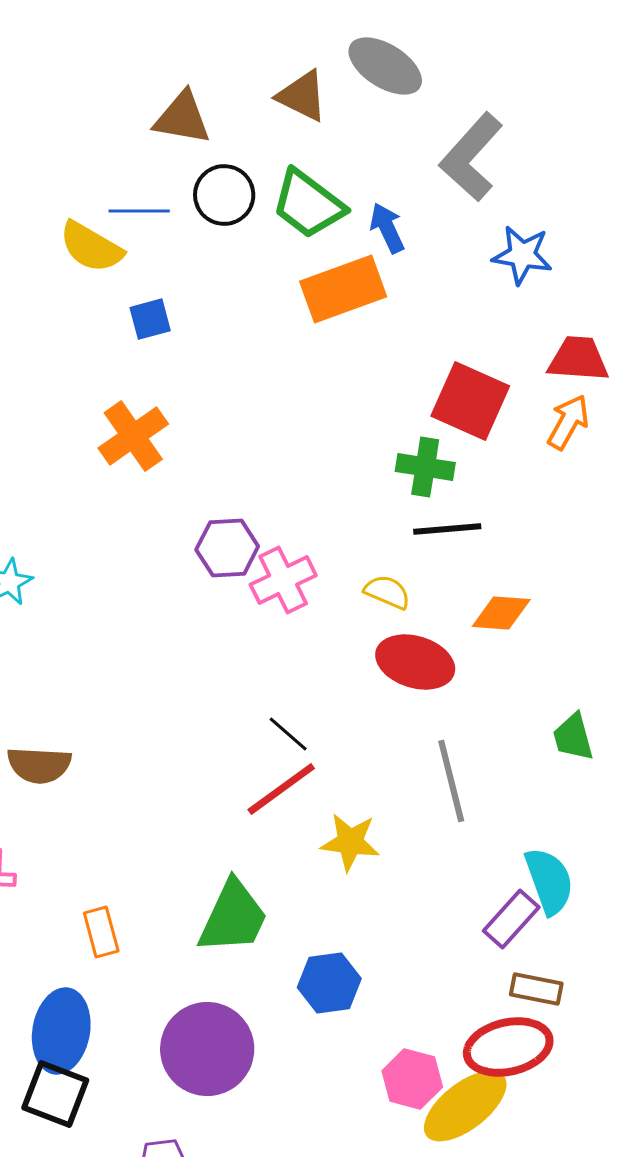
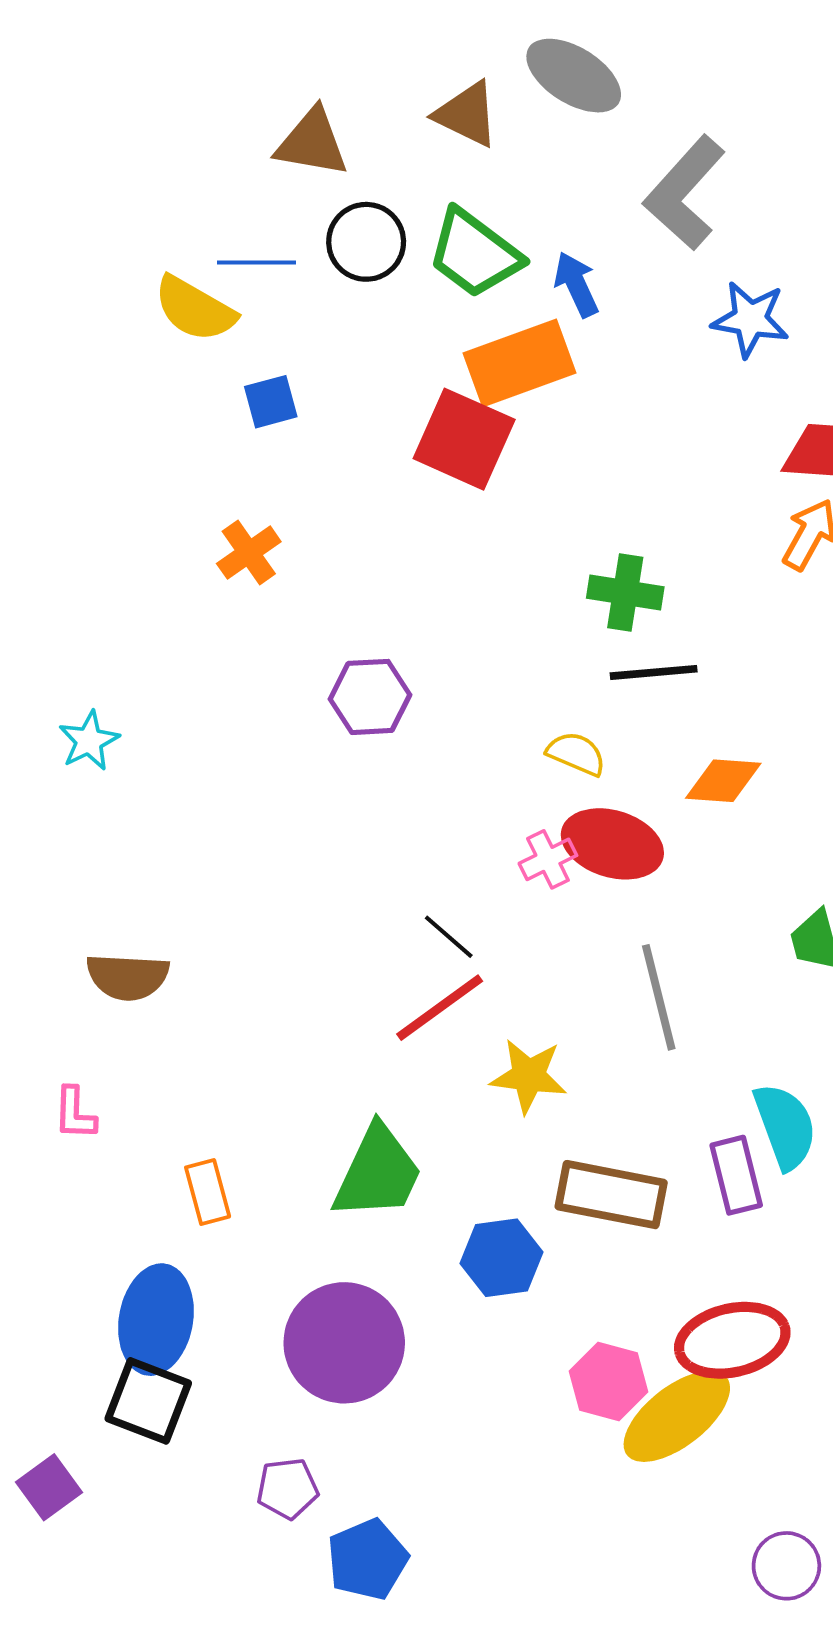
red square: (470, 401) -> (464, 439), moved
orange cross: (133, 436) -> (249, 553), size x0.7
pink cross: (283, 580) -> (548, 859), moved, size x0.7
purple rectangle: (511, 919) -> (736, 1175), turned -56
brown rectangle: (536, 989) -> (611, 1195), moved, size x1.6

